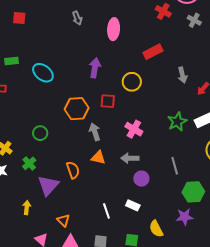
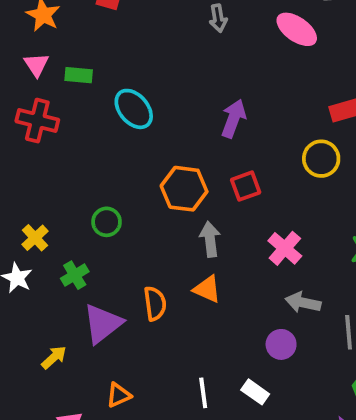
pink ellipse: (114, 29) -> (297, 29), moved, turned -70
yellow circle: (132, 82) -> (321, 159), moved
red square: (108, 101) -> (246, 186), turned -35
gray arrow: (130, 158) -> (303, 303), moved
yellow arrow: (27, 207) -> (54, 357), turned 32
orange triangle: (63, 220) -> (119, 395), turned 40

